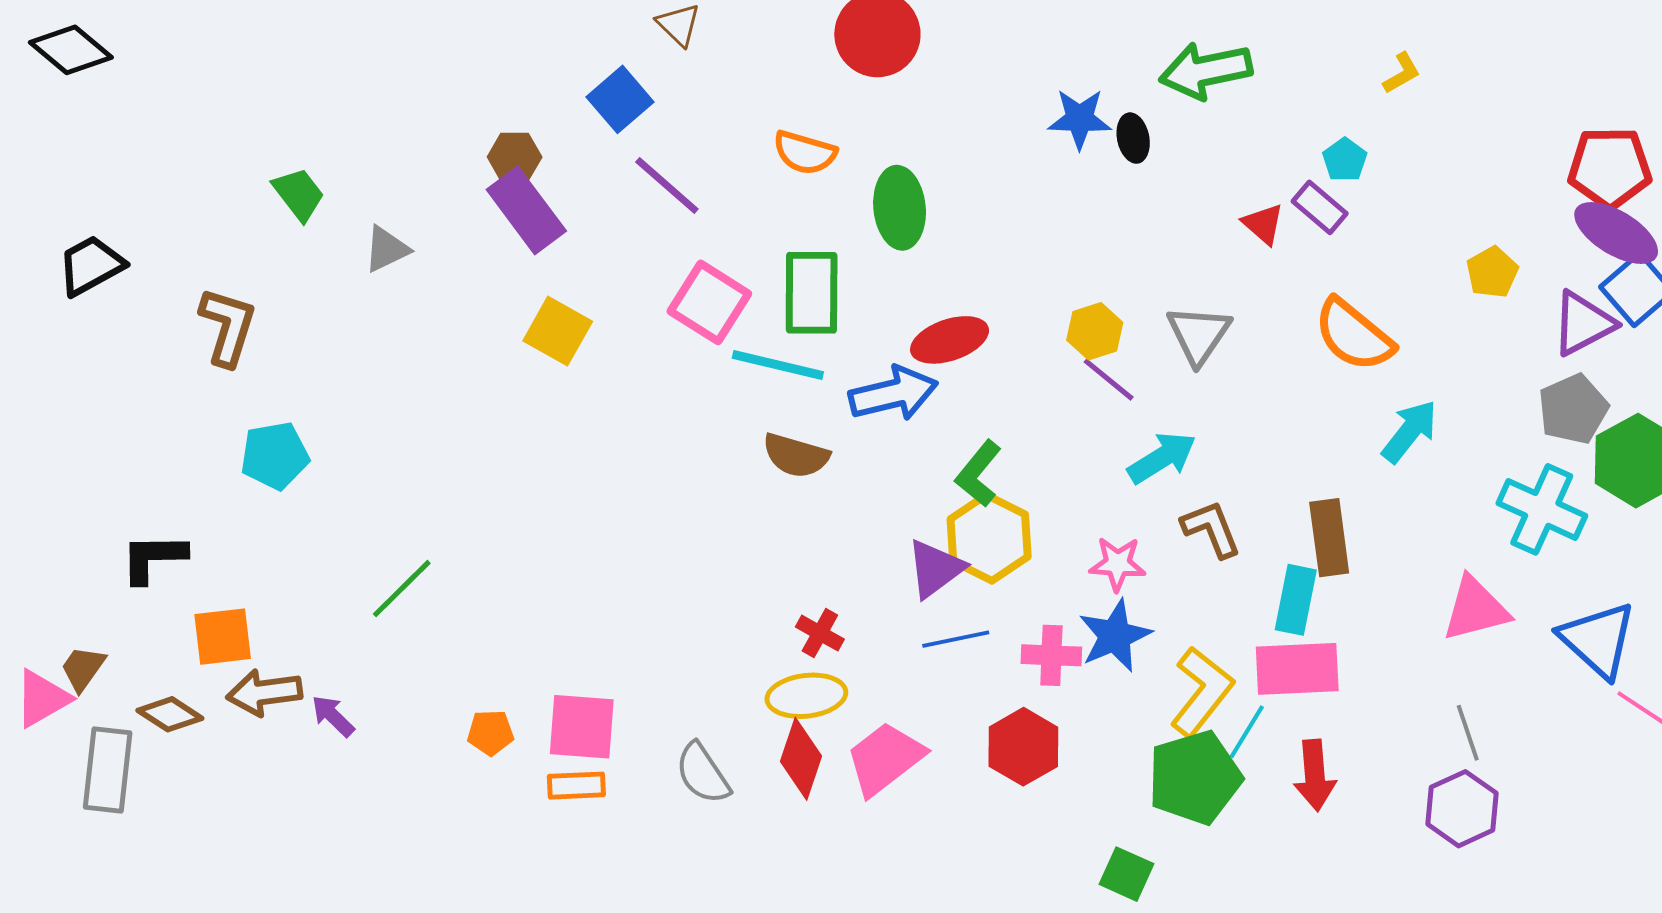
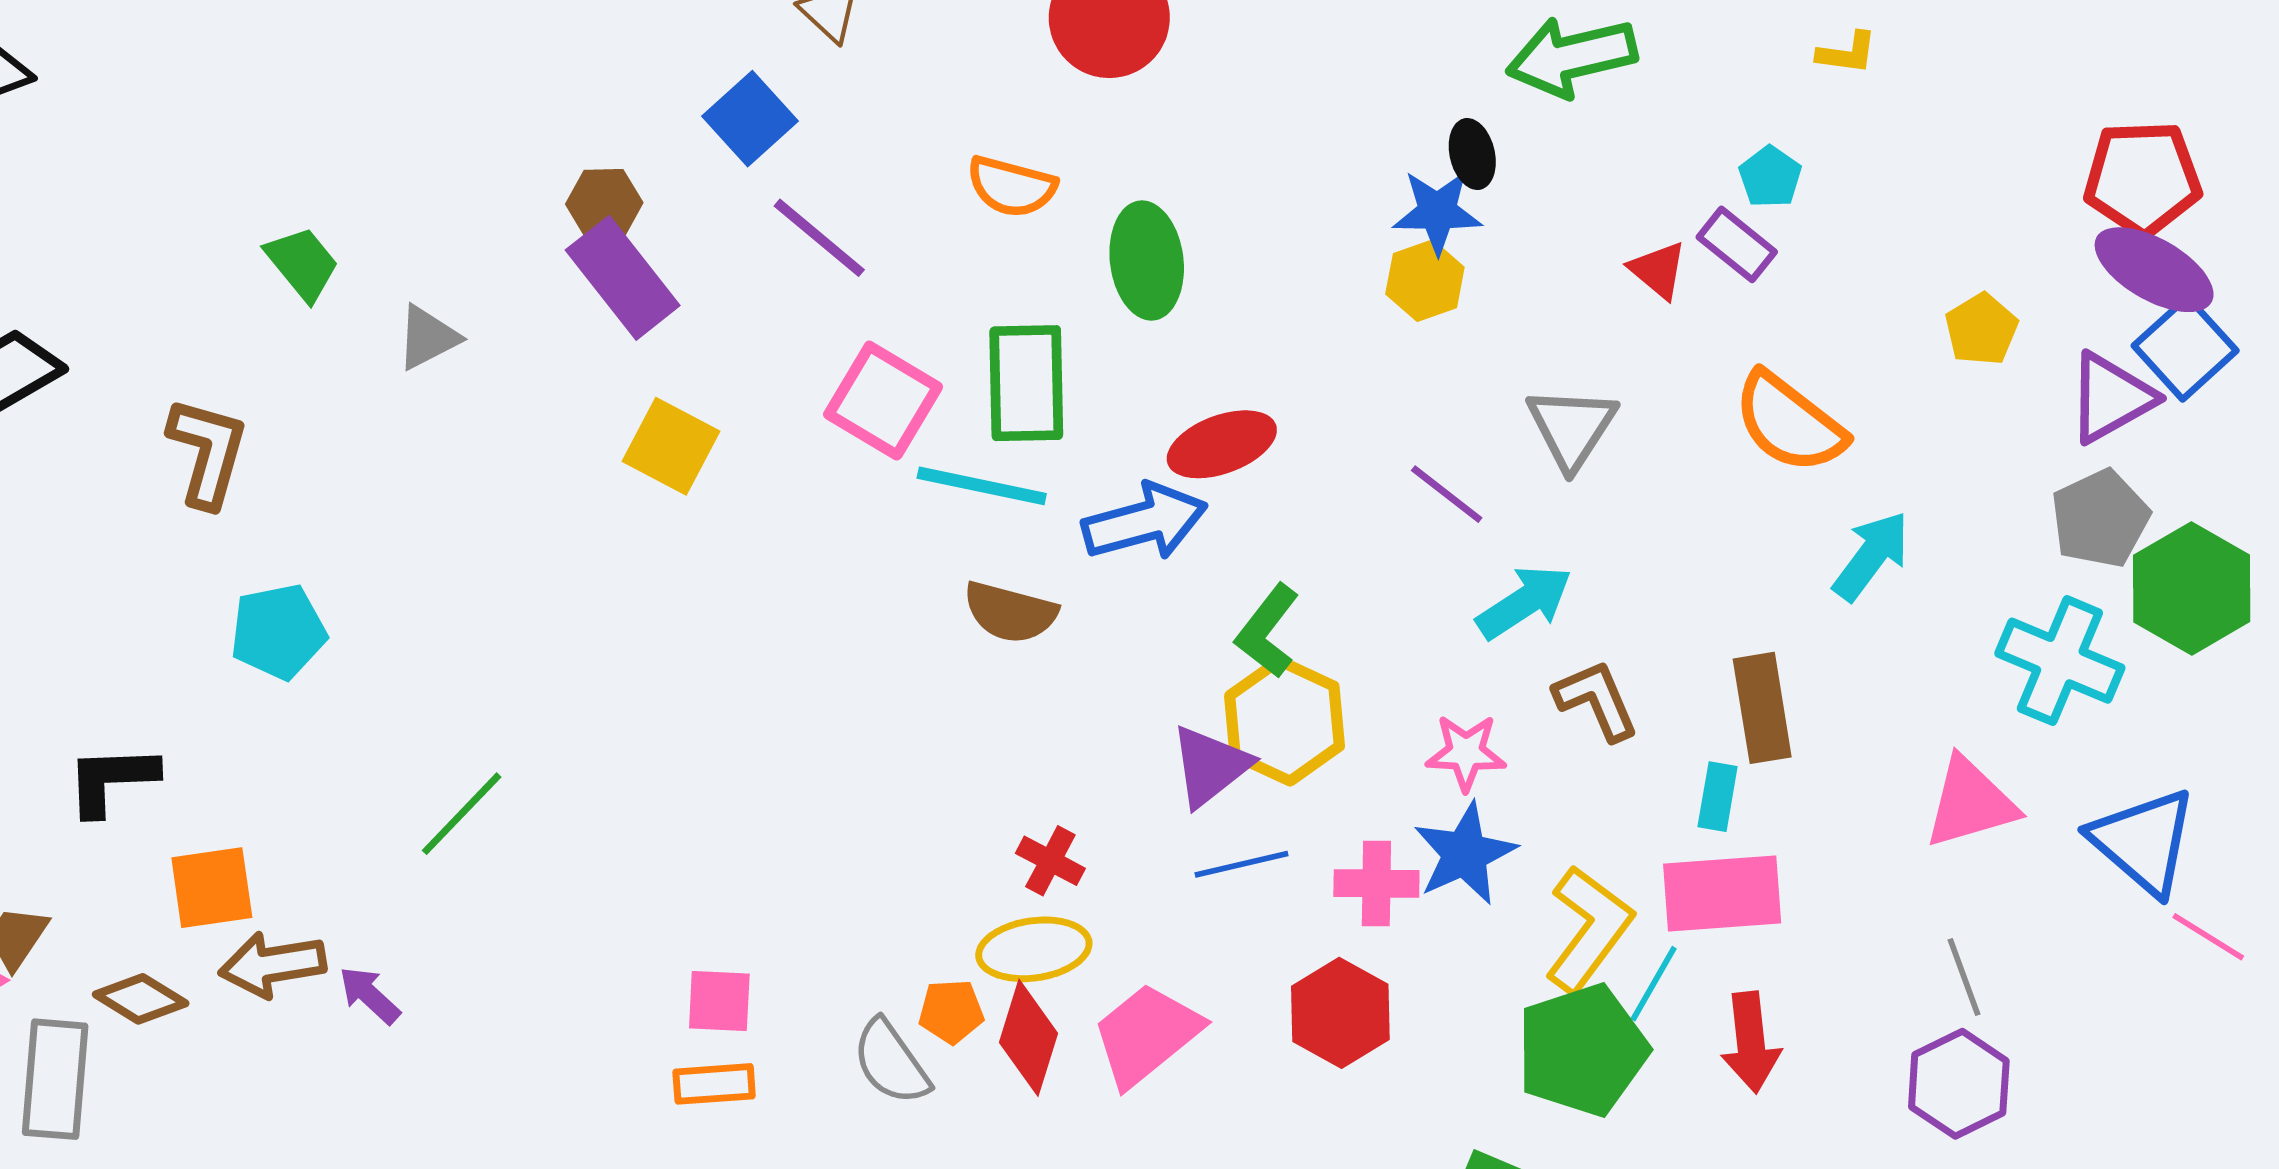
yellow L-shape: (1402, 73) -> (1847, 53), turned 39
blue star: (1080, 119) -> (1437, 212), moved
yellow hexagon: (1095, 331) -> (1425, 281), moved
cyan rectangle: (1296, 600) -> (1718, 797), size x0.7
pink square: (582, 727) -> (719, 1001), size x0.7
orange pentagon: (491, 733) -> (951, 1011), moved

